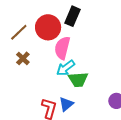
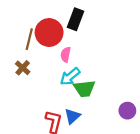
brown line: (19, 32) -> (29, 39), moved, turned -30
pink semicircle: (62, 48) -> (66, 55), size x0.6

